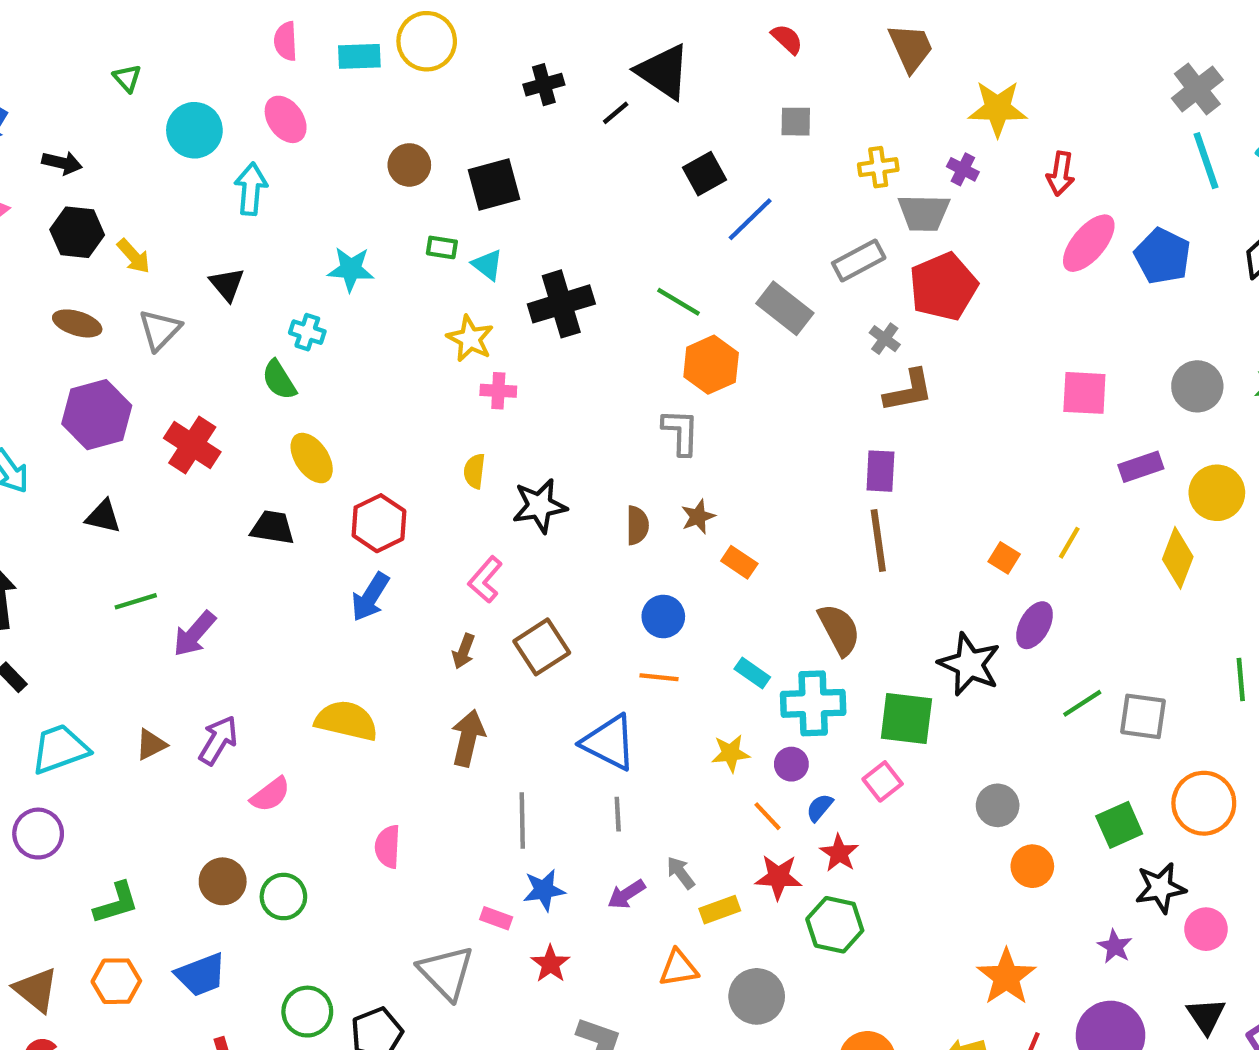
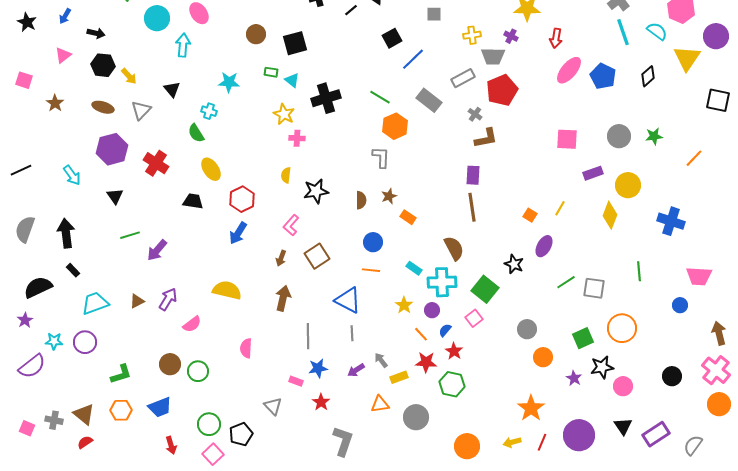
black triangle: (103, 517) -> (115, 196), turned 42
black star: (969, 664) -> (514, 264), size x0.7
green square: (906, 719) -> (485, 289), turned 32
yellow star: (731, 753) -> (404, 305), turned -30
purple star: (1115, 946) -> (574, 378), moved
gray triangle: (446, 973) -> (273, 406), size x0.7

